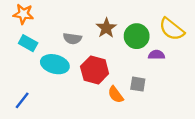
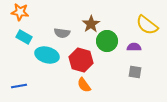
green circle: (137, 36) -> (107, 41), moved
gray square: (138, 84) -> (135, 72), moved
orange semicircle: (116, 95) -> (84, 85), moved
blue line: (22, 100) -> (19, 86), turned 42

